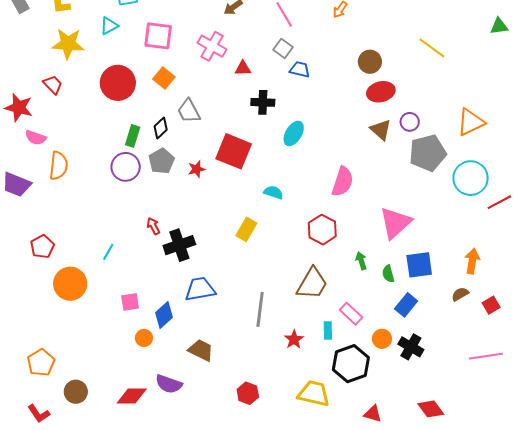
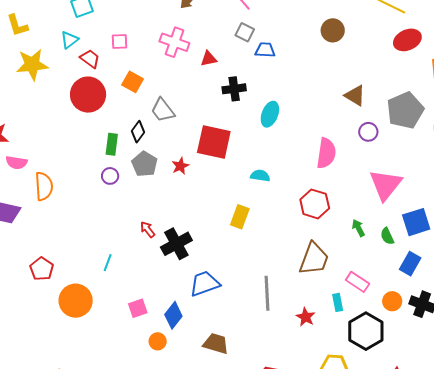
pink square: (158, 36) -> (120, 41), size x0.6
red trapezoid: (53, 85) -> (90, 59), moved
red ellipse: (381, 92) -> (407, 40), moved
purple circle: (410, 122) -> (368, 132), moved
purple circle: (126, 167) -> (110, 176), size x0.6

